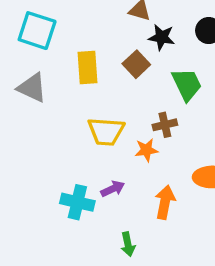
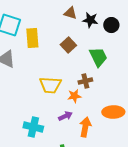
black star: (162, 37) -> (90, 20), moved
yellow rectangle: (88, 68) -> (32, 38), moved
purple arrow: (113, 189) -> (65, 116), moved

